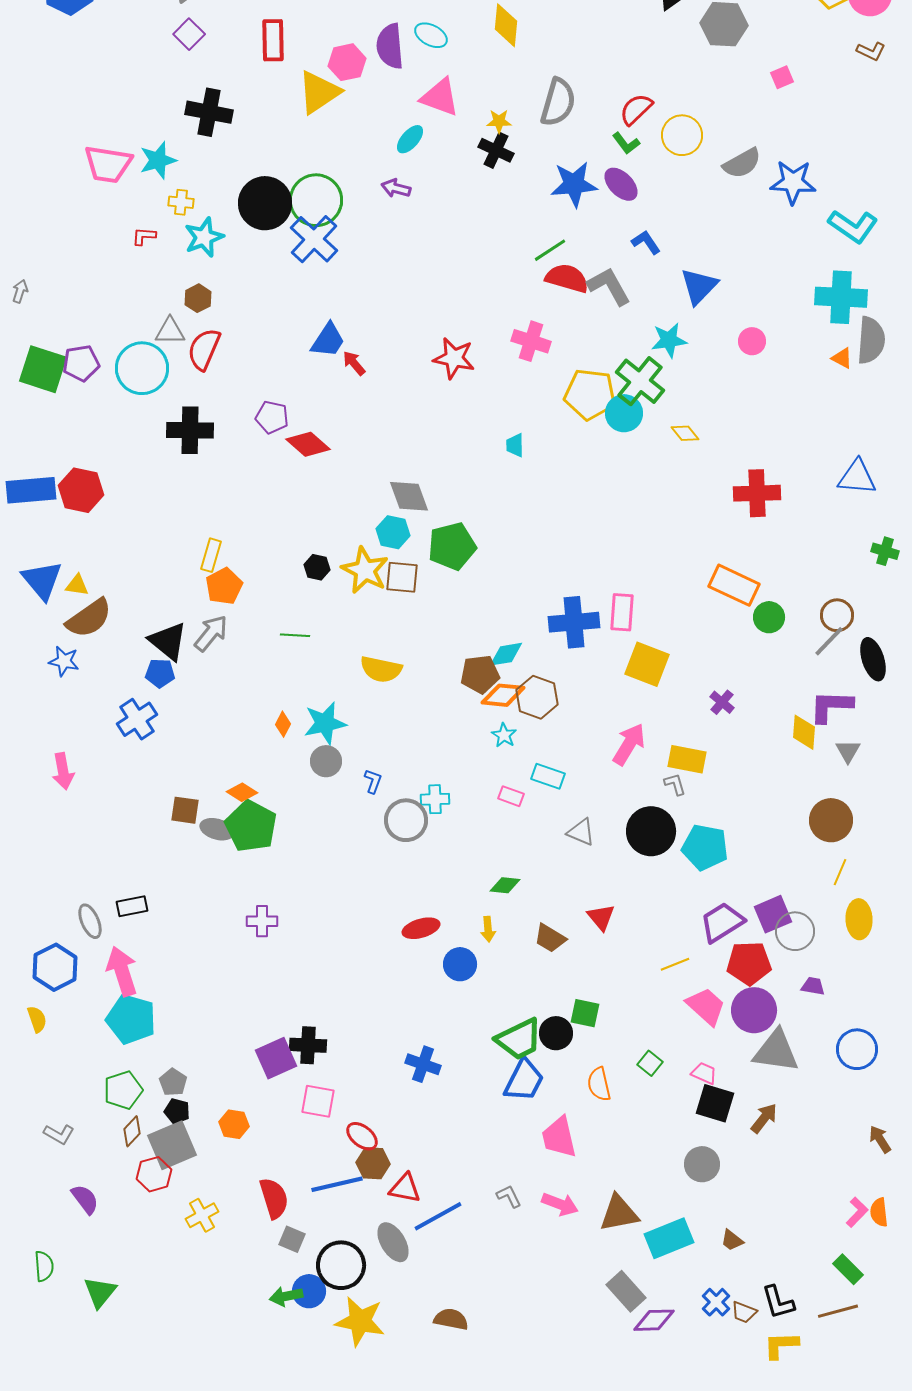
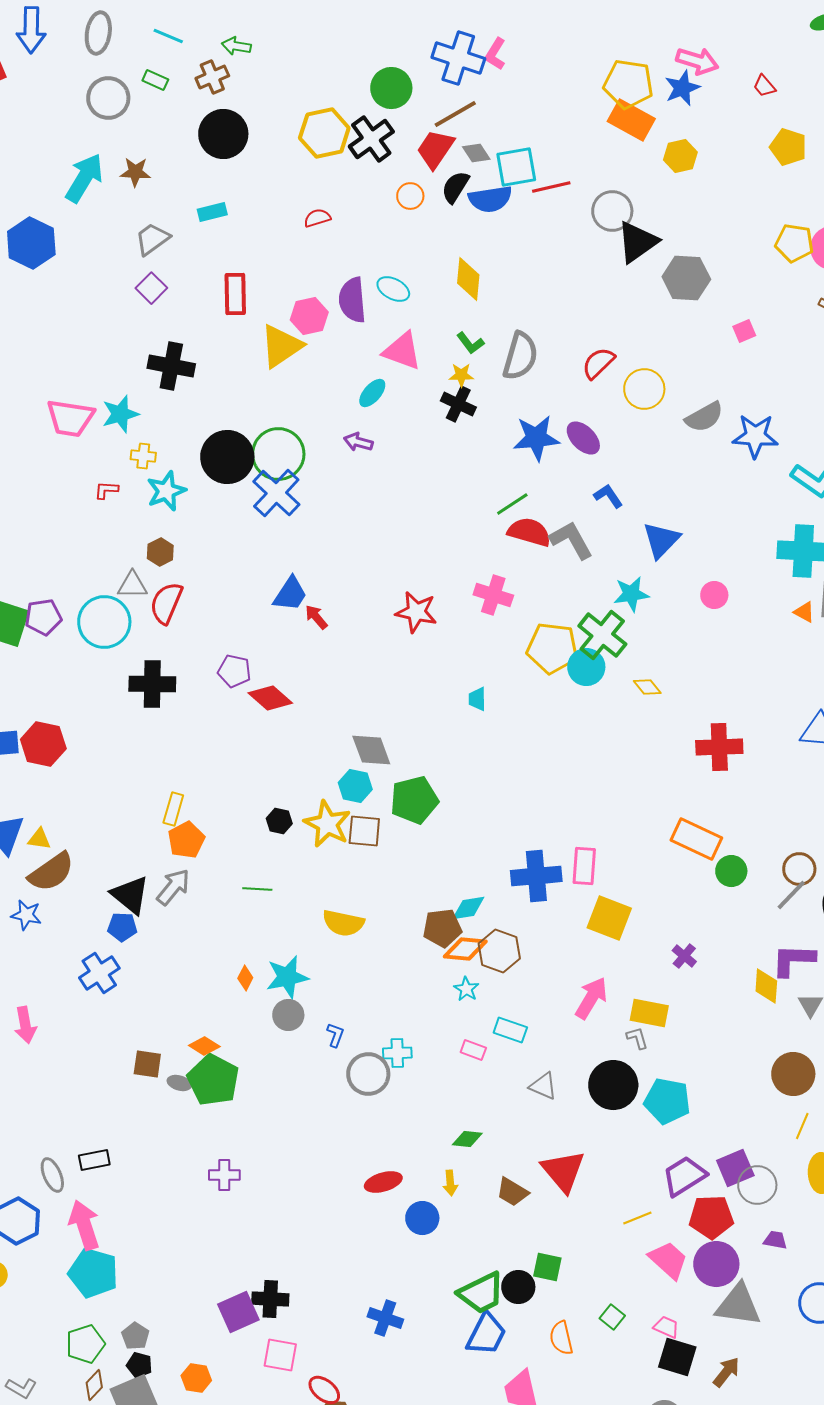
green L-shape: (626, 143) -> (470, 343), moved
gray ellipse: (217, 829) -> (179, 1083), size x0.7
red triangle: (601, 917) -> (563, 1171), size x1.6

